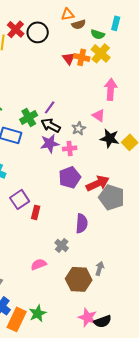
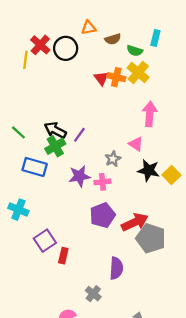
orange triangle: (68, 14) -> (89, 28), moved
black arrow: (51, 125) -> (55, 130), moved

